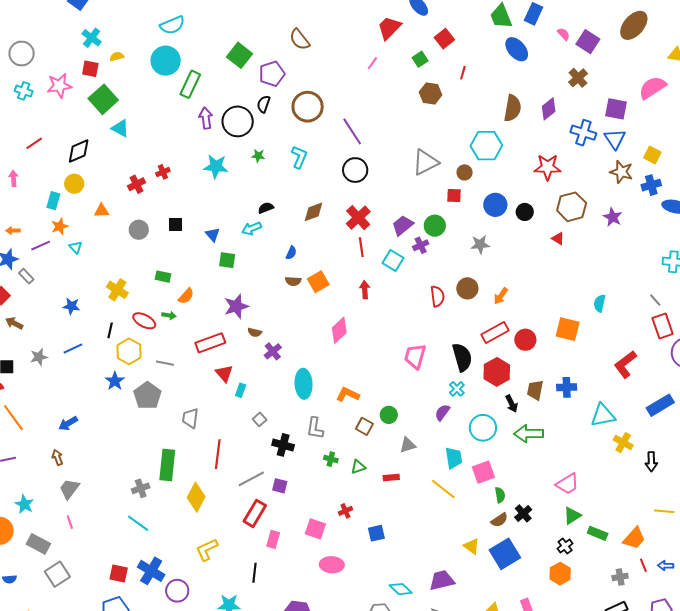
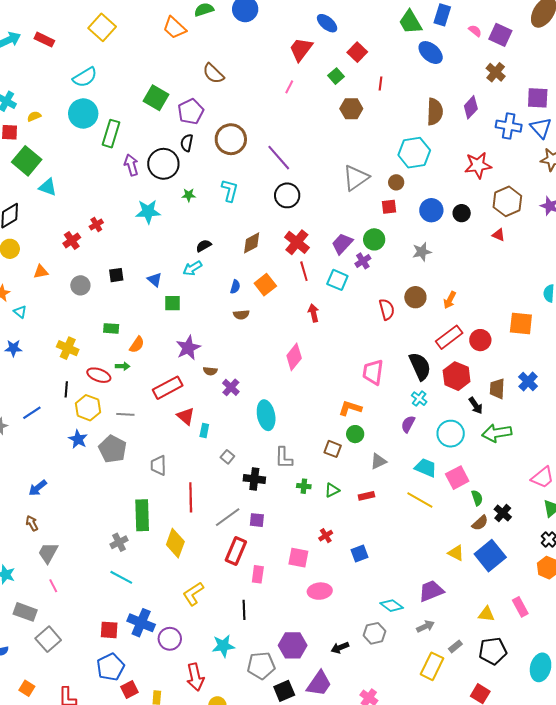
orange square: (318, 282) -> (265, 285), moved
blue star: (71, 306) -> (13, 348), moved
blue cross: (567, 387) -> (528, 381), turned -36
orange L-shape: (348, 394) -> (350, 408), moved
cyan trapezoid: (454, 458) -> (426, 468), turned -50

